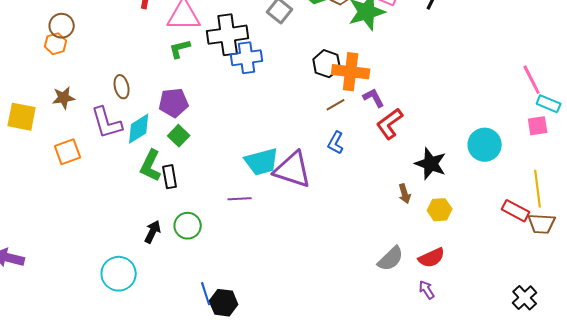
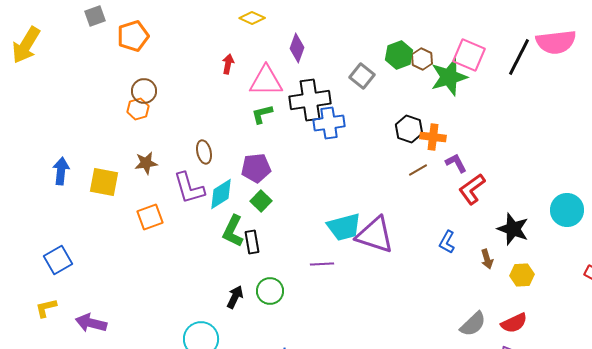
orange cross: (351, 72) -> (433, 137), size x0.7
blue L-shape: (336, 143) -> (447, 242), moved

